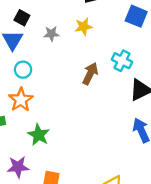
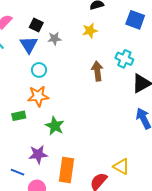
gray star: (51, 34) -> (54, 39), moved
brown arrow: (90, 74) -> (97, 71), turned -30
orange star: (21, 100) -> (38, 96), turned 30

